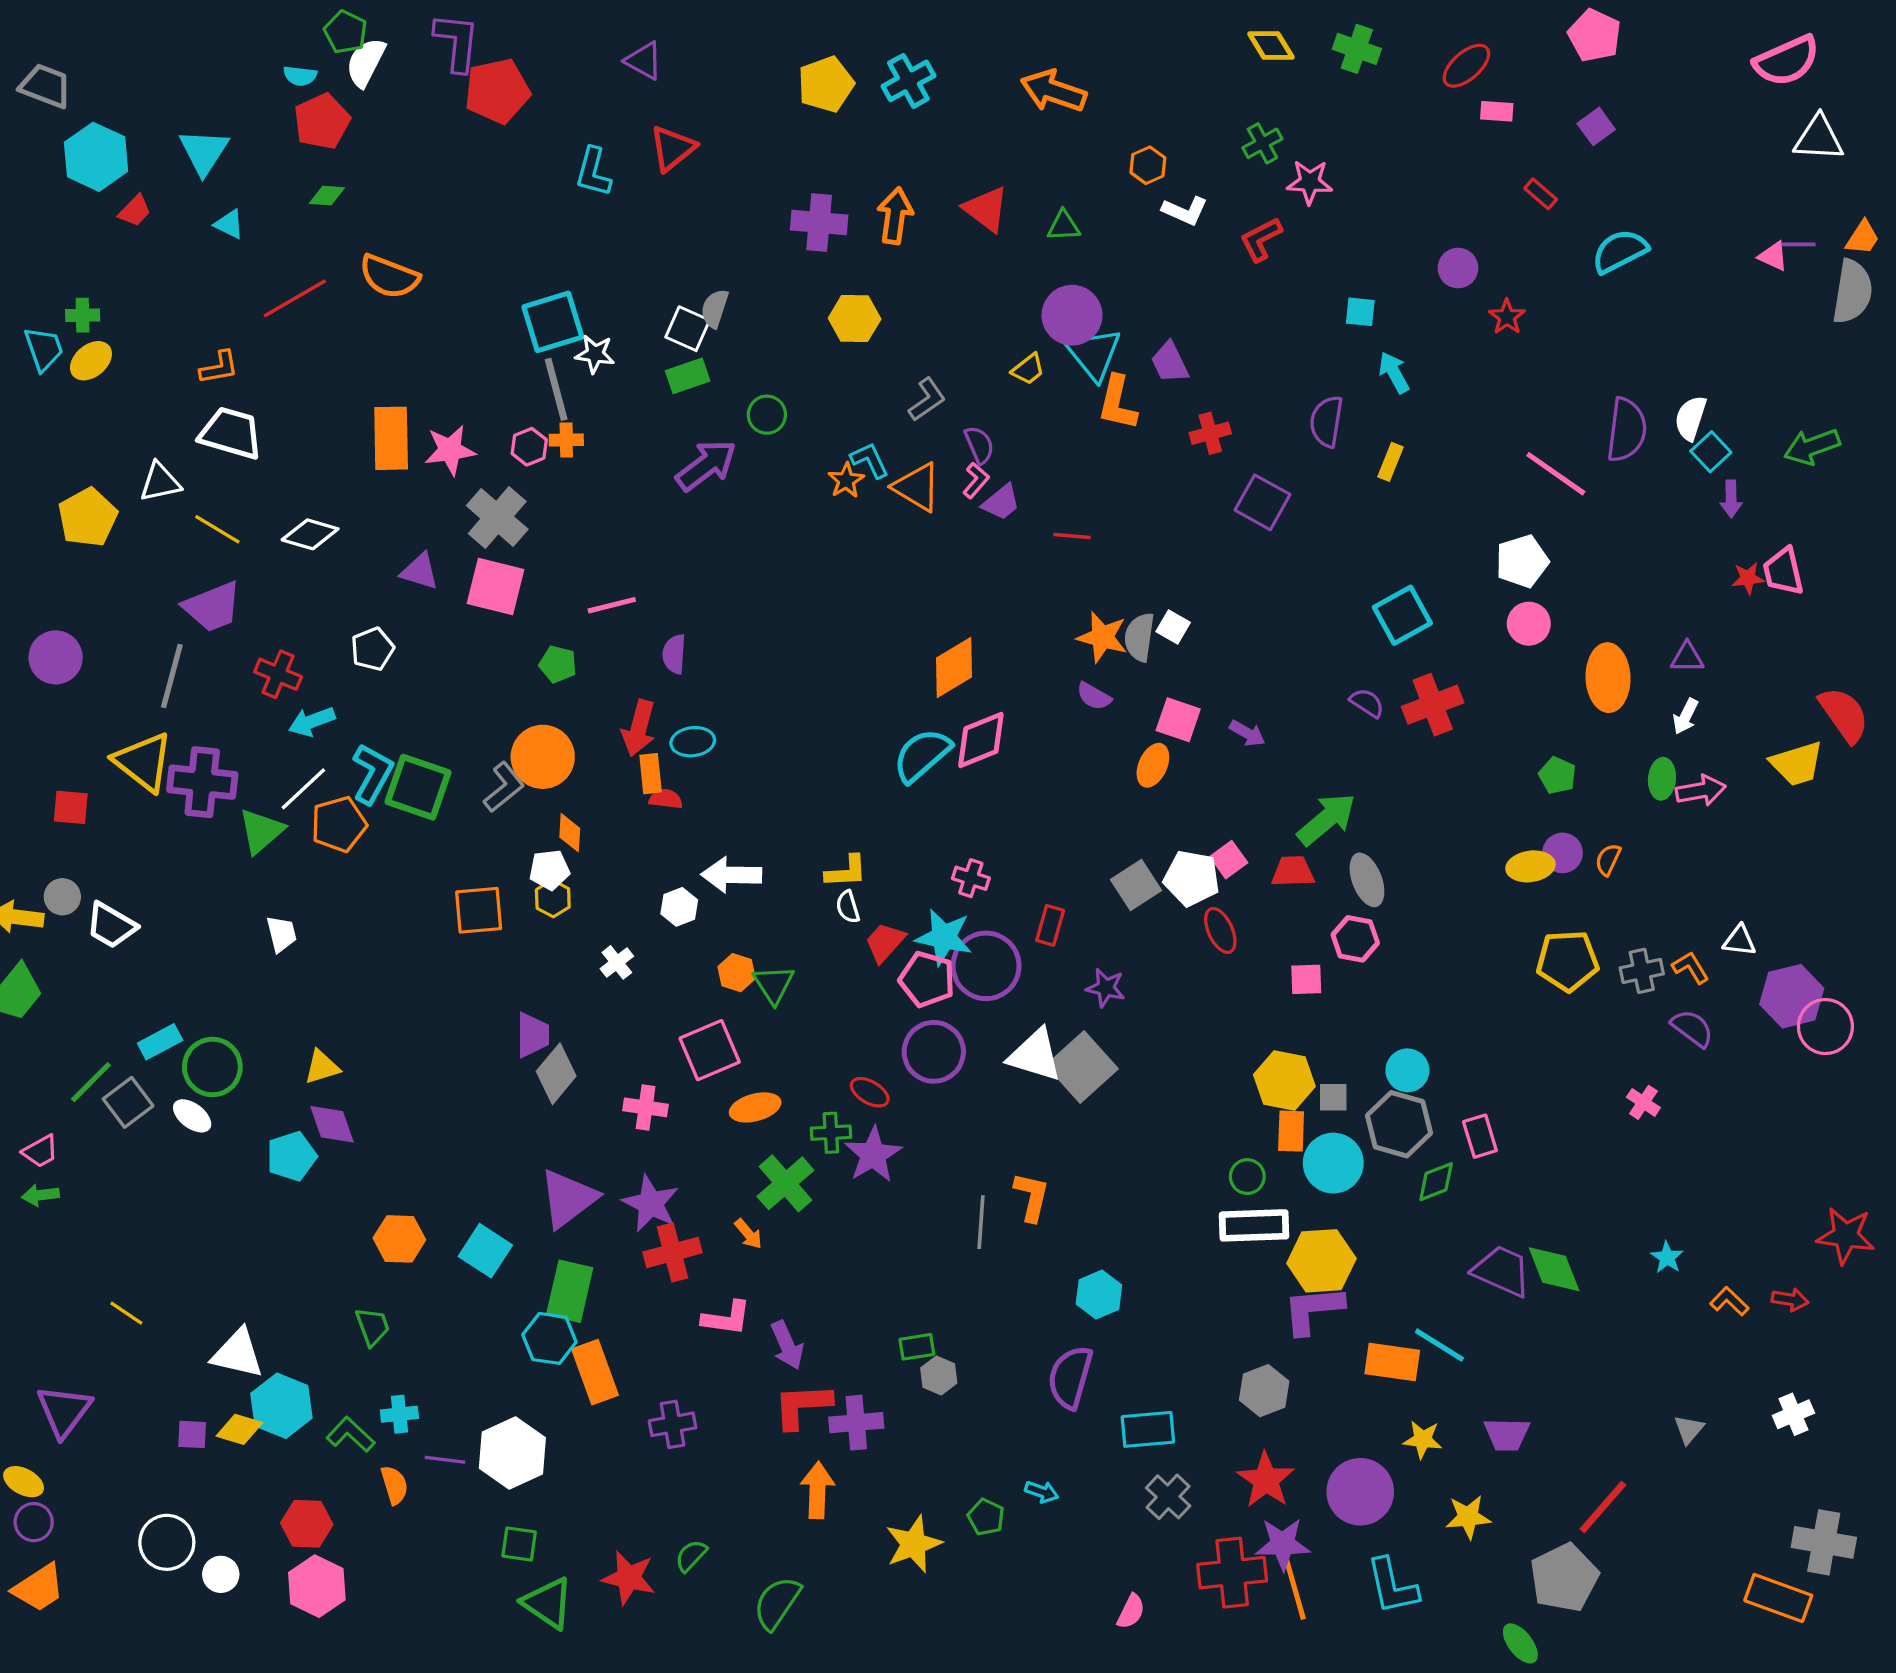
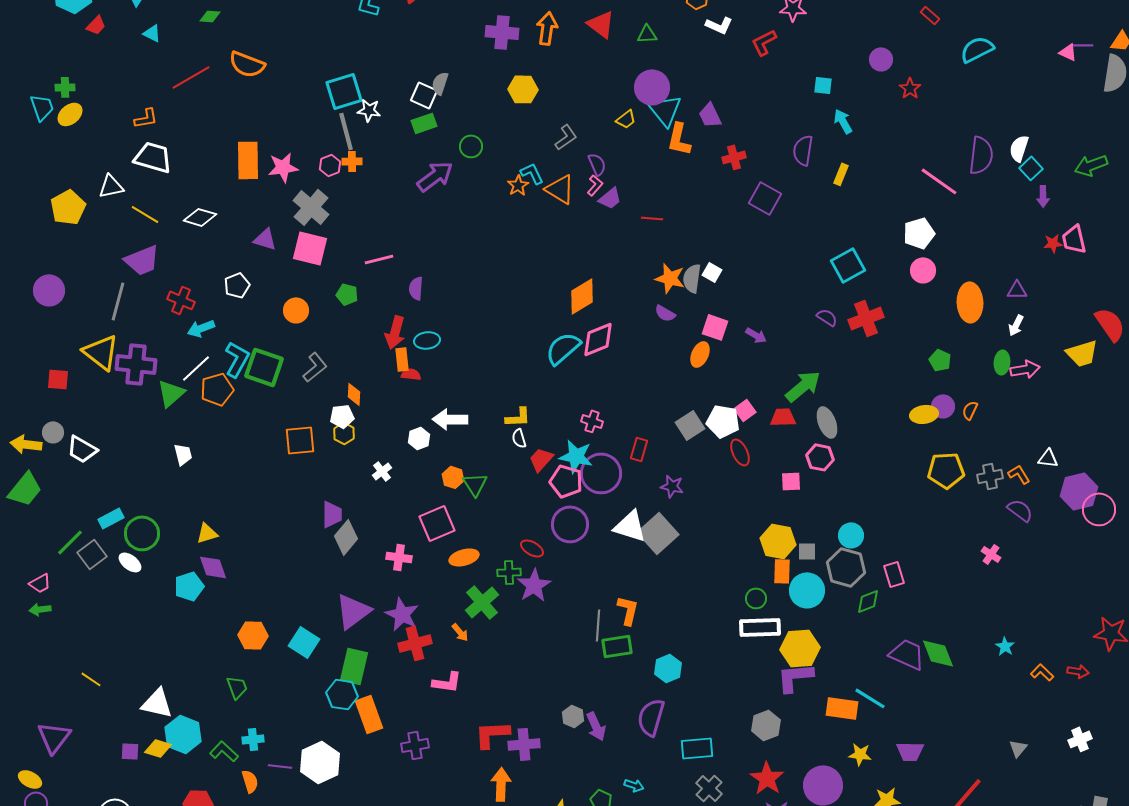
orange circle: (543, 757) -> (296, 310), moved, size x0.7
purple arrow: (787, 1345) -> (596, 726), moved
green rectangle: (917, 1347) -> (617, 646), moved, size x1.4

